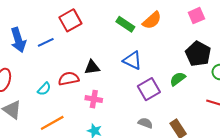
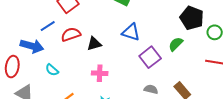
blue arrow: (18, 40) -> (32, 46), moved, turned -50
red semicircle: (69, 79) -> (71, 34), moved
cyan semicircle: (44, 89) -> (52, 70), turned 96

